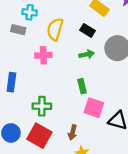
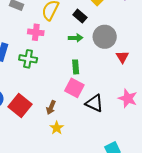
green rectangle: (82, 86) -> (76, 67), moved
green cross: (42, 106) -> (28, 59), moved

